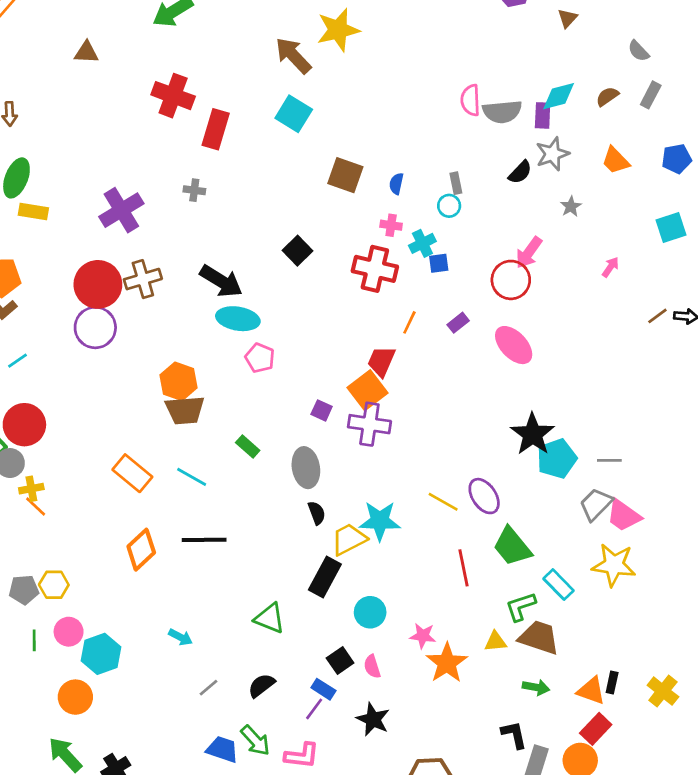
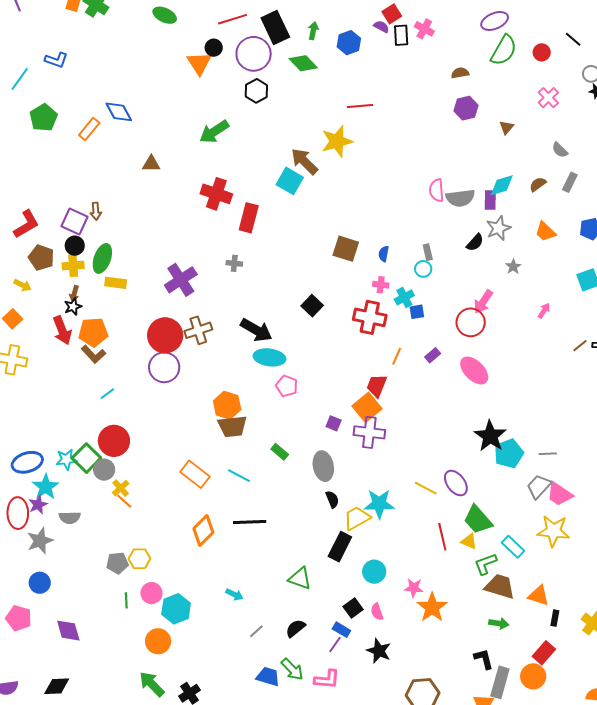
cyan square: (294, 114) -> (290, 181), moved
yellow cross: (31, 489) -> (121, 488), turned -30
yellow triangle: (495, 642) -> (469, 541), moved, turned 30
orange triangle: (591, 691) -> (539, 596), moved

